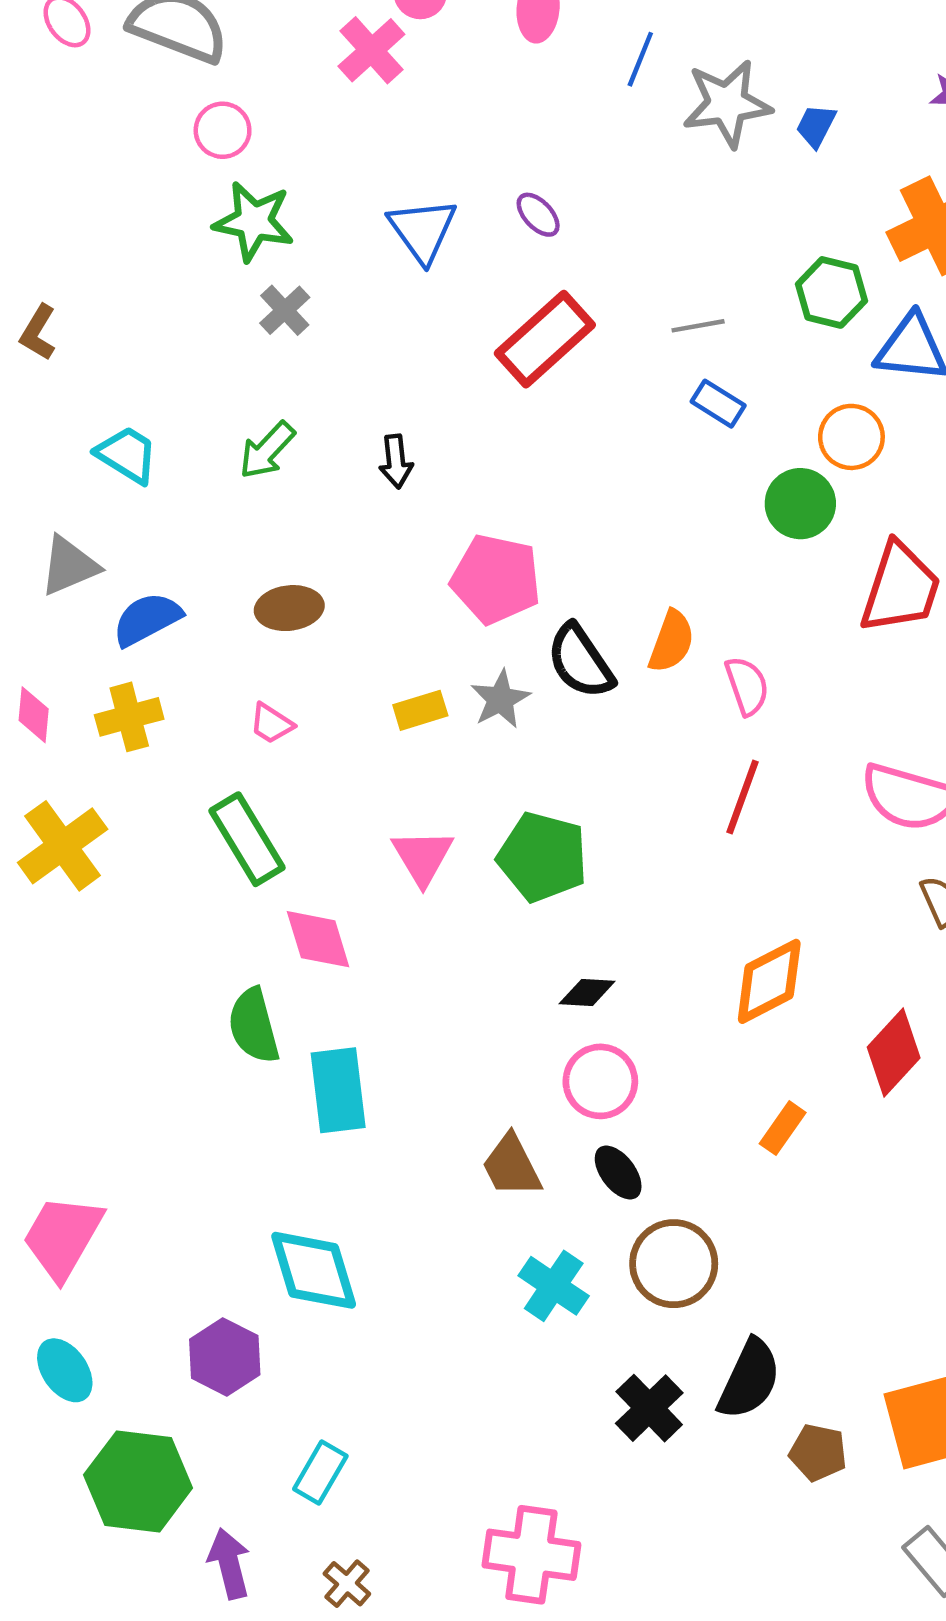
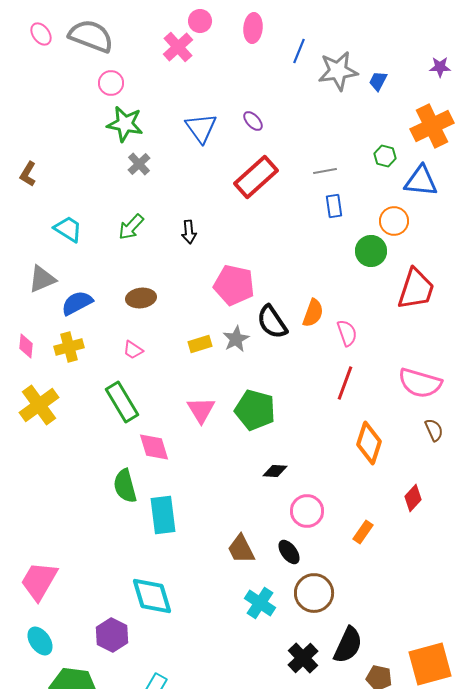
green hexagon: (831, 292) -> (385, 156), size x0.7
blue rectangle: (718, 404) -> (334, 206), turned 50
orange diamond: (769, 981) -> (369, 443), moved, turned -45
red diamond: (894, 1053) -> (413, 498), size x0.7
pink circle: (600, 1081) -> (307, 511), moved

